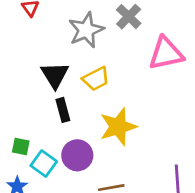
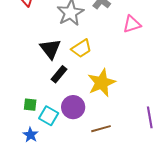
pink triangle: (166, 53) -> (132, 24), size x0.7
black rectangle: (63, 110) -> (59, 74), turned 60

